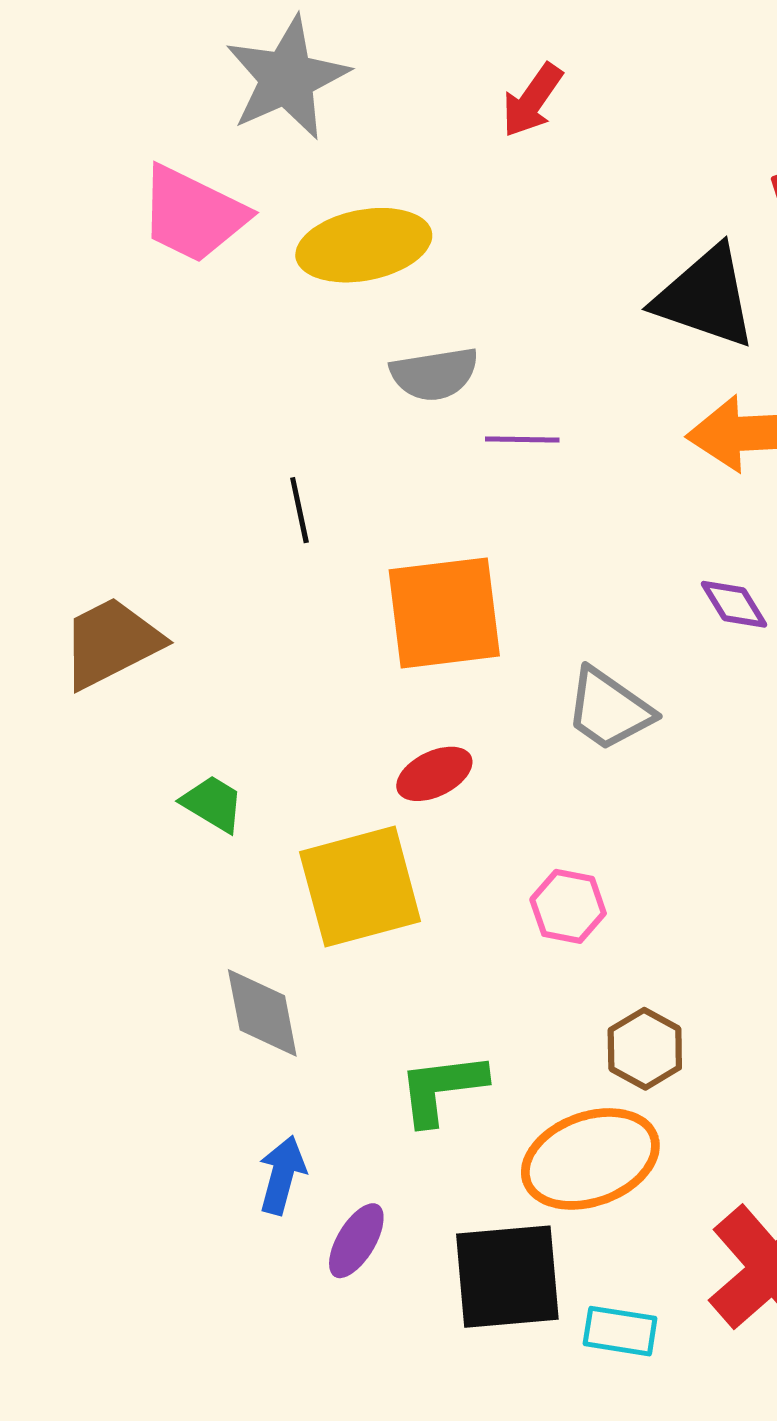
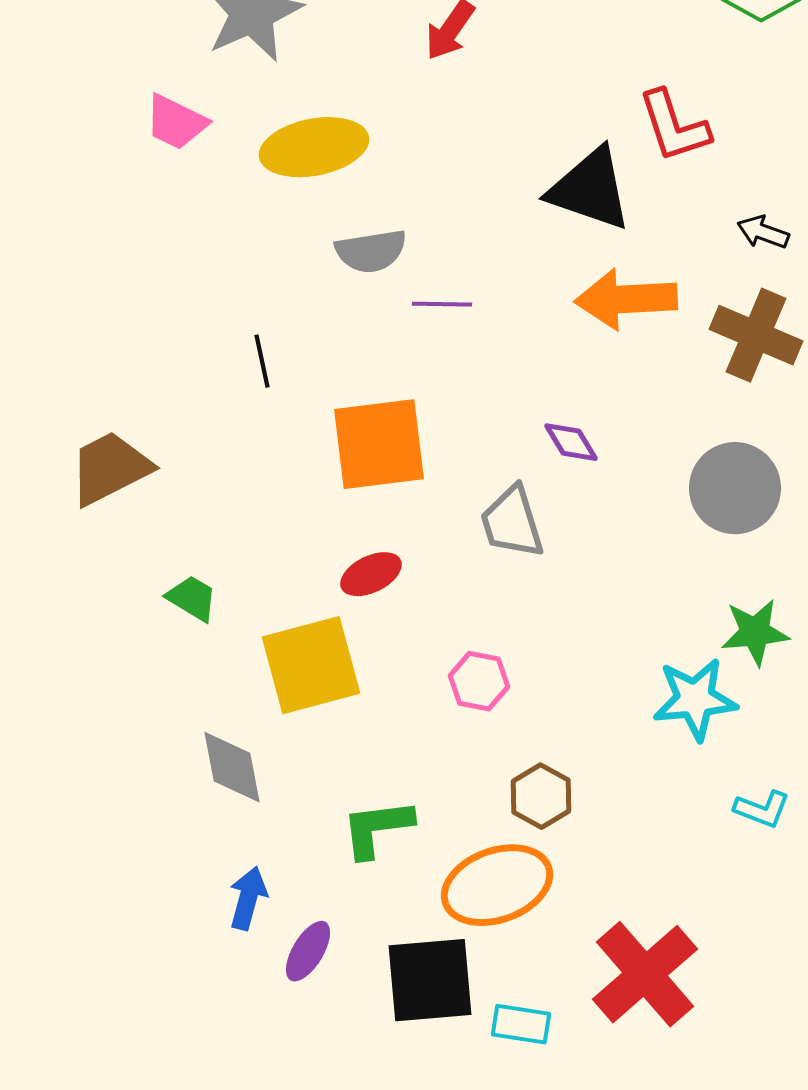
pink trapezoid: (193, 214) -> (176, 122), size x0.7
purple diamond: (734, 604) -> (571, 442), moved
gray trapezoid: (609, 709) -> (512, 522), turned 38

